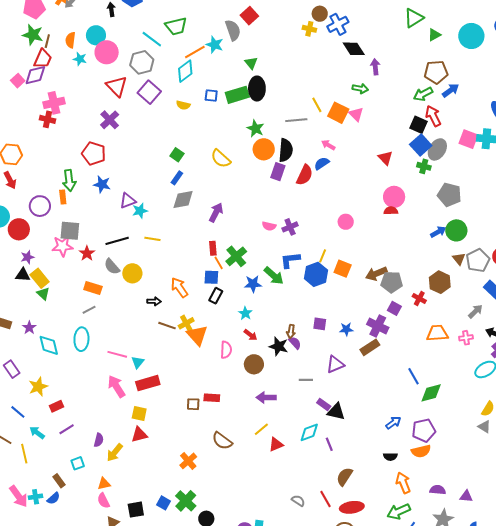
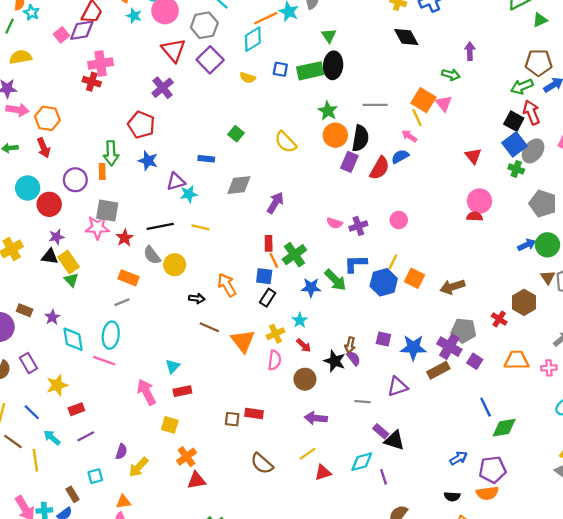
black diamond: (354, 49) -> (406, 37), moved
yellow line: (317, 105) -> (417, 118), moved
blue rectangle: (177, 178) -> (206, 159), moved, turned 56
pink circle: (346, 222) -> (399, 220), moved
gray pentagon: (392, 282) -> (464, 330), moved
purple square: (394, 308) -> (475, 361), moved
yellow cross: (186, 323) -> (275, 334), moved
blue star: (346, 329) -> (413, 348), size x1.6
pink line: (117, 354) -> (104, 361), moved
red rectangle: (148, 383) -> (182, 391), size x0.7
red triangle: (139, 435) -> (196, 480), moved
orange cross: (188, 461) -> (187, 457), moved

